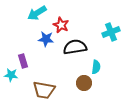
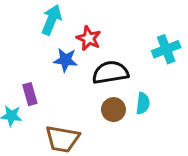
cyan arrow: (37, 13) -> (52, 20), turned 144
brown circle: (84, 83) -> (113, 110), moved

